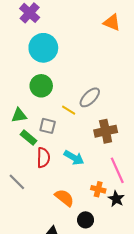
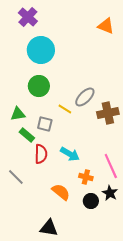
brown cross: (106, 131) -> (108, 113), moved
orange cross: (98, 189) -> (86, 177), moved
black circle: (86, 220) -> (91, 201), moved

